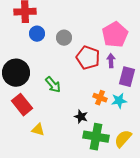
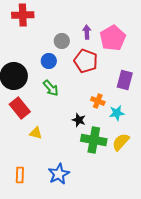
blue circle: (37, 34) -> (49, 61), moved
purple arrow: (111, 61) -> (87, 32), moved
cyan star: (119, 101) -> (117, 113), moved

